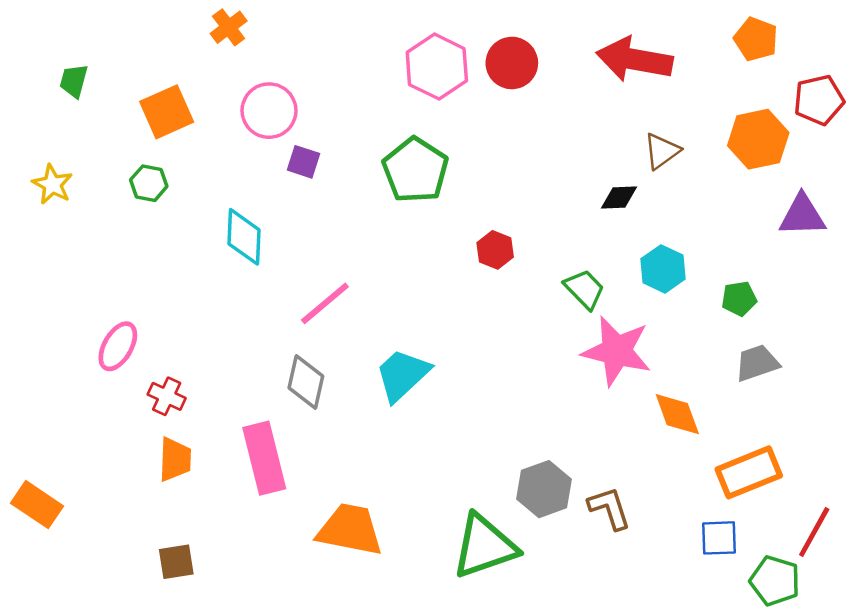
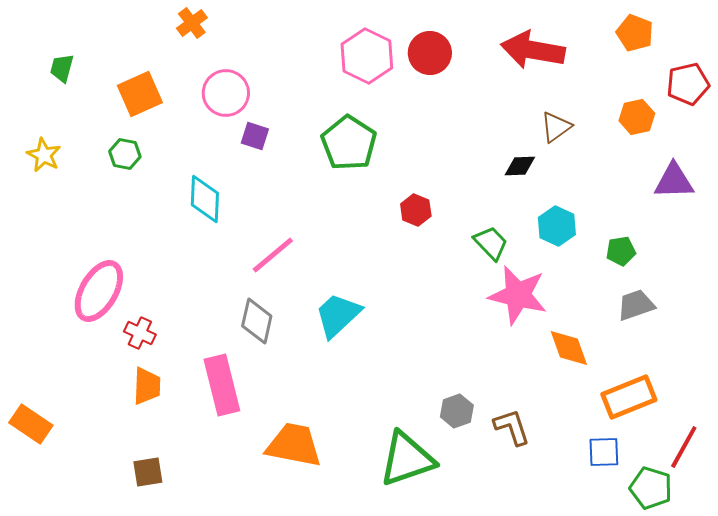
orange hexagon: (758, 139) -> (637, 117), size x0.7
pink ellipse: (118, 346) -> (99, 291), size x1.5
gray hexagon: (544, 489) -> (457, 411), size x0.7

